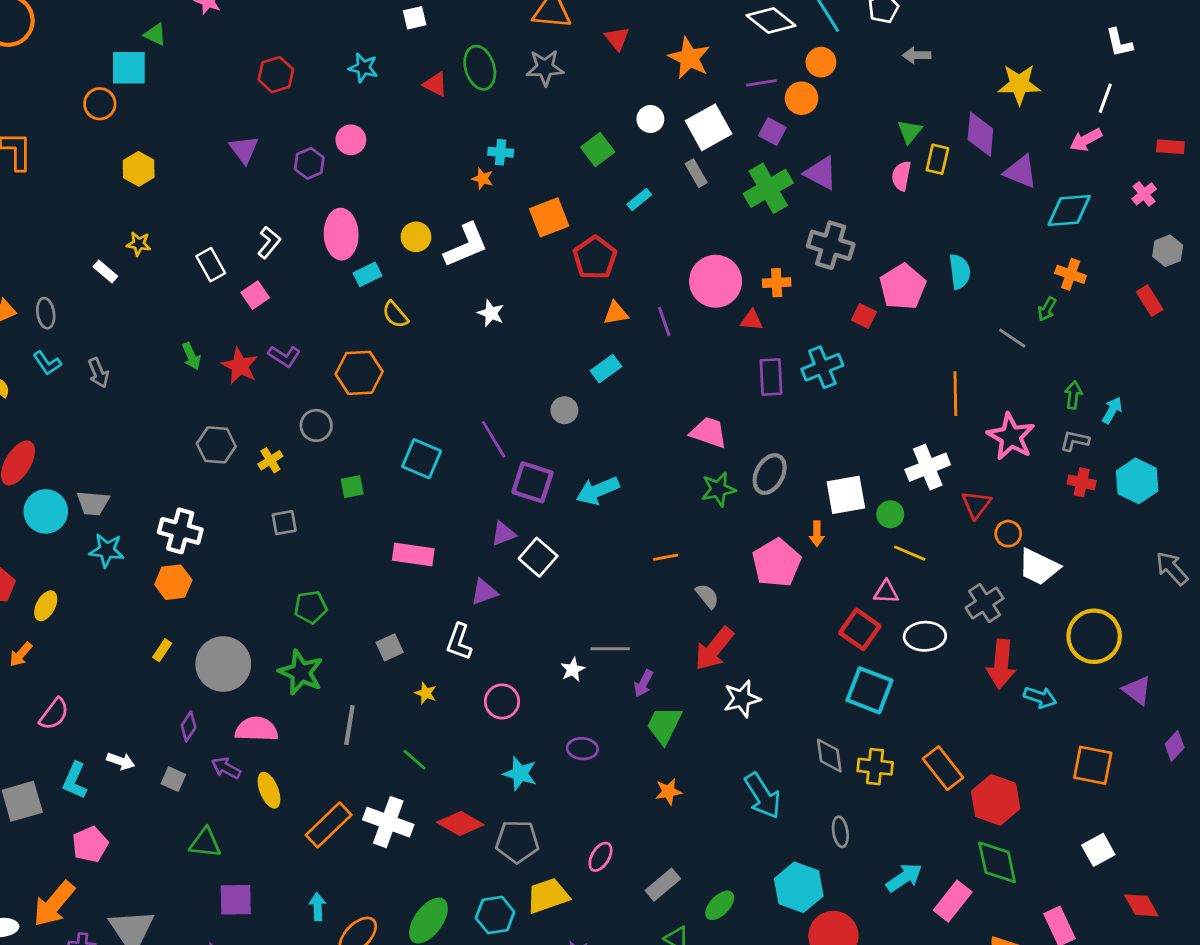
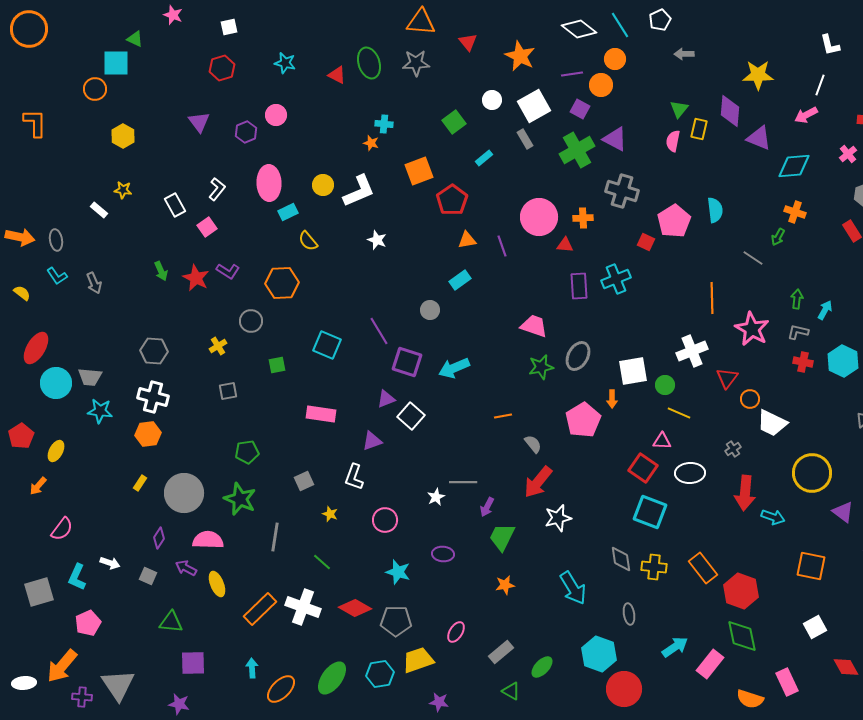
white square: (415, 18) -> (229, 27), moved
gray hexagon: (216, 445) -> (154, 351), moved
gray cross: (985, 603) -> (733, 449), size x0.6

